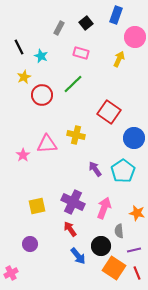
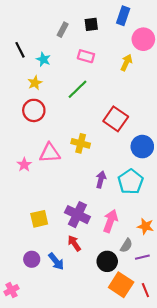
black square: (86, 23) -> (91, 24), turned 32
yellow star: (24, 77) -> (35, 83), moved
red circle: (42, 95) -> (34, 110), moved
purple arrow: (95, 169) -> (101, 180), turned 49
gray semicircle: (119, 231) -> (126, 245), turned -144
purple line: (134, 250) -> (142, 257), moved
blue arrow: (78, 256) -> (56, 261), moved

